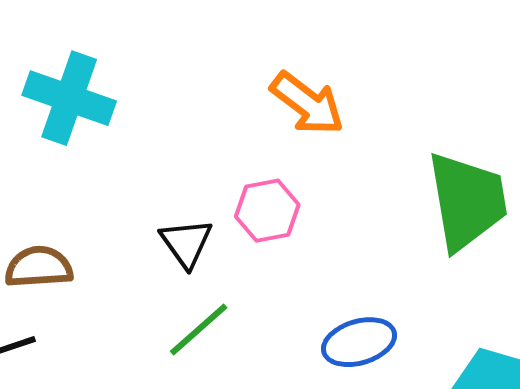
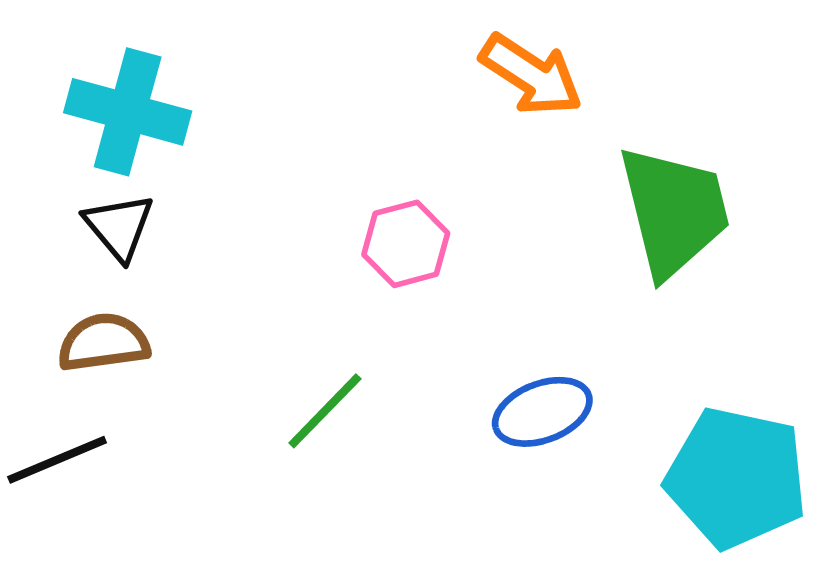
orange arrow: (307, 103) -> (531, 75), moved
black triangle: (186, 243) -> (119, 227), moved

